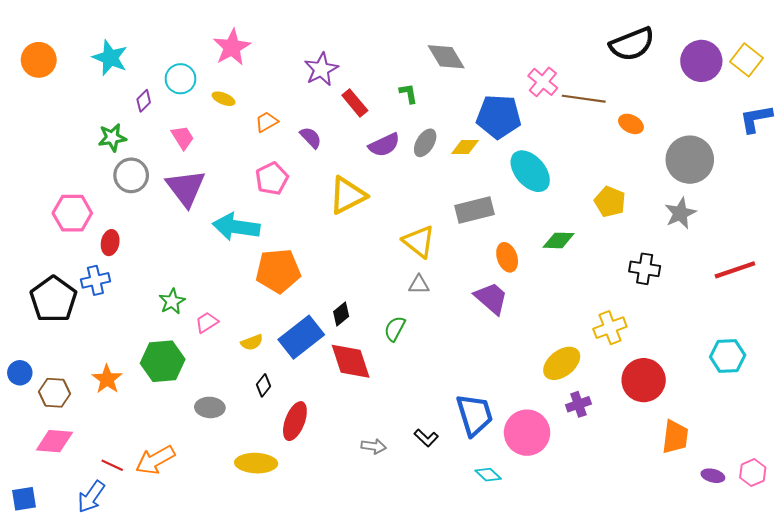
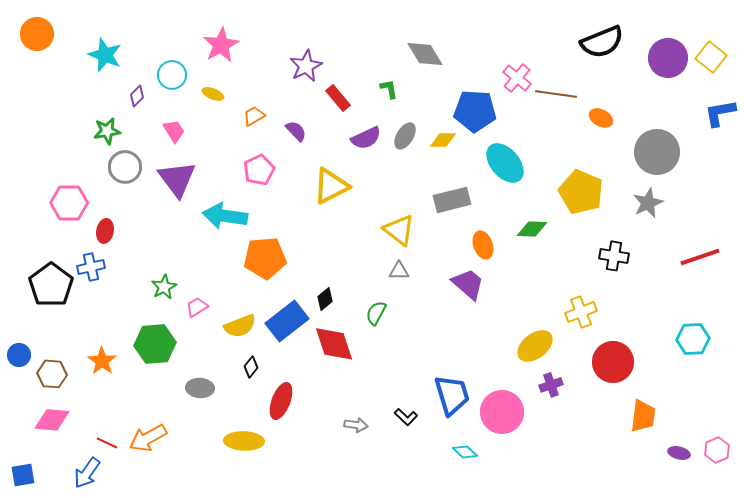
orange circle: (39, 60) -> (37, 34), moved
yellow pentagon: (610, 202) -> (581, 192), size x1.5
yellow semicircle: (252, 342) -> (240, 326), size x1.5

